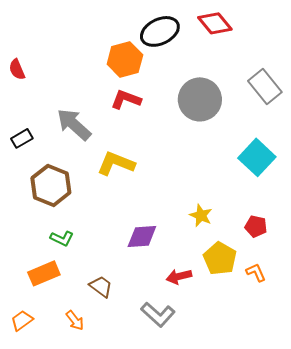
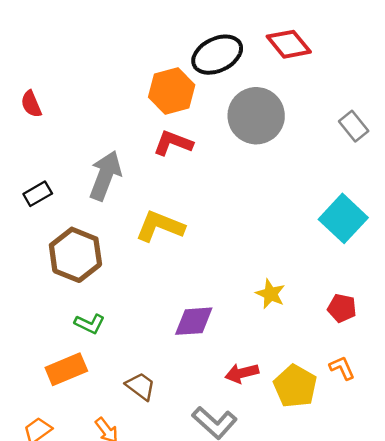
gray rectangle: (265, 86) -> (354, 126), size x0.7
gray circle: (200, 99) -> (256, 116), moved
gray arrow: (74, 124) -> (105, 176), turned 69
yellow pentagon: (220, 258) -> (295, 386), moved

